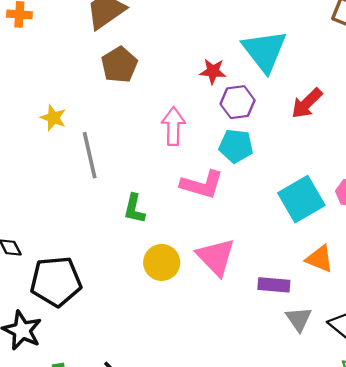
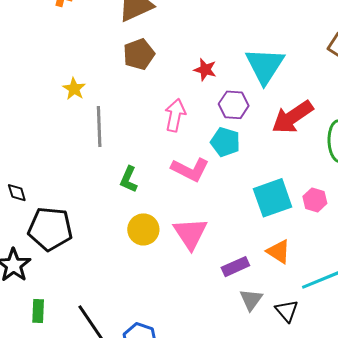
red star: (213, 71) -> (205, 70), moved
red arrow: (307, 103) -> (292, 117), size x1.4
purple rectangle: (274, 285) -> (235, 267), turned -40

